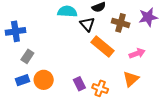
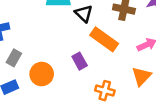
orange circle: (44, 80) -> (42, 74), moved
purple rectangle: (79, 84) -> (80, 61), moved

